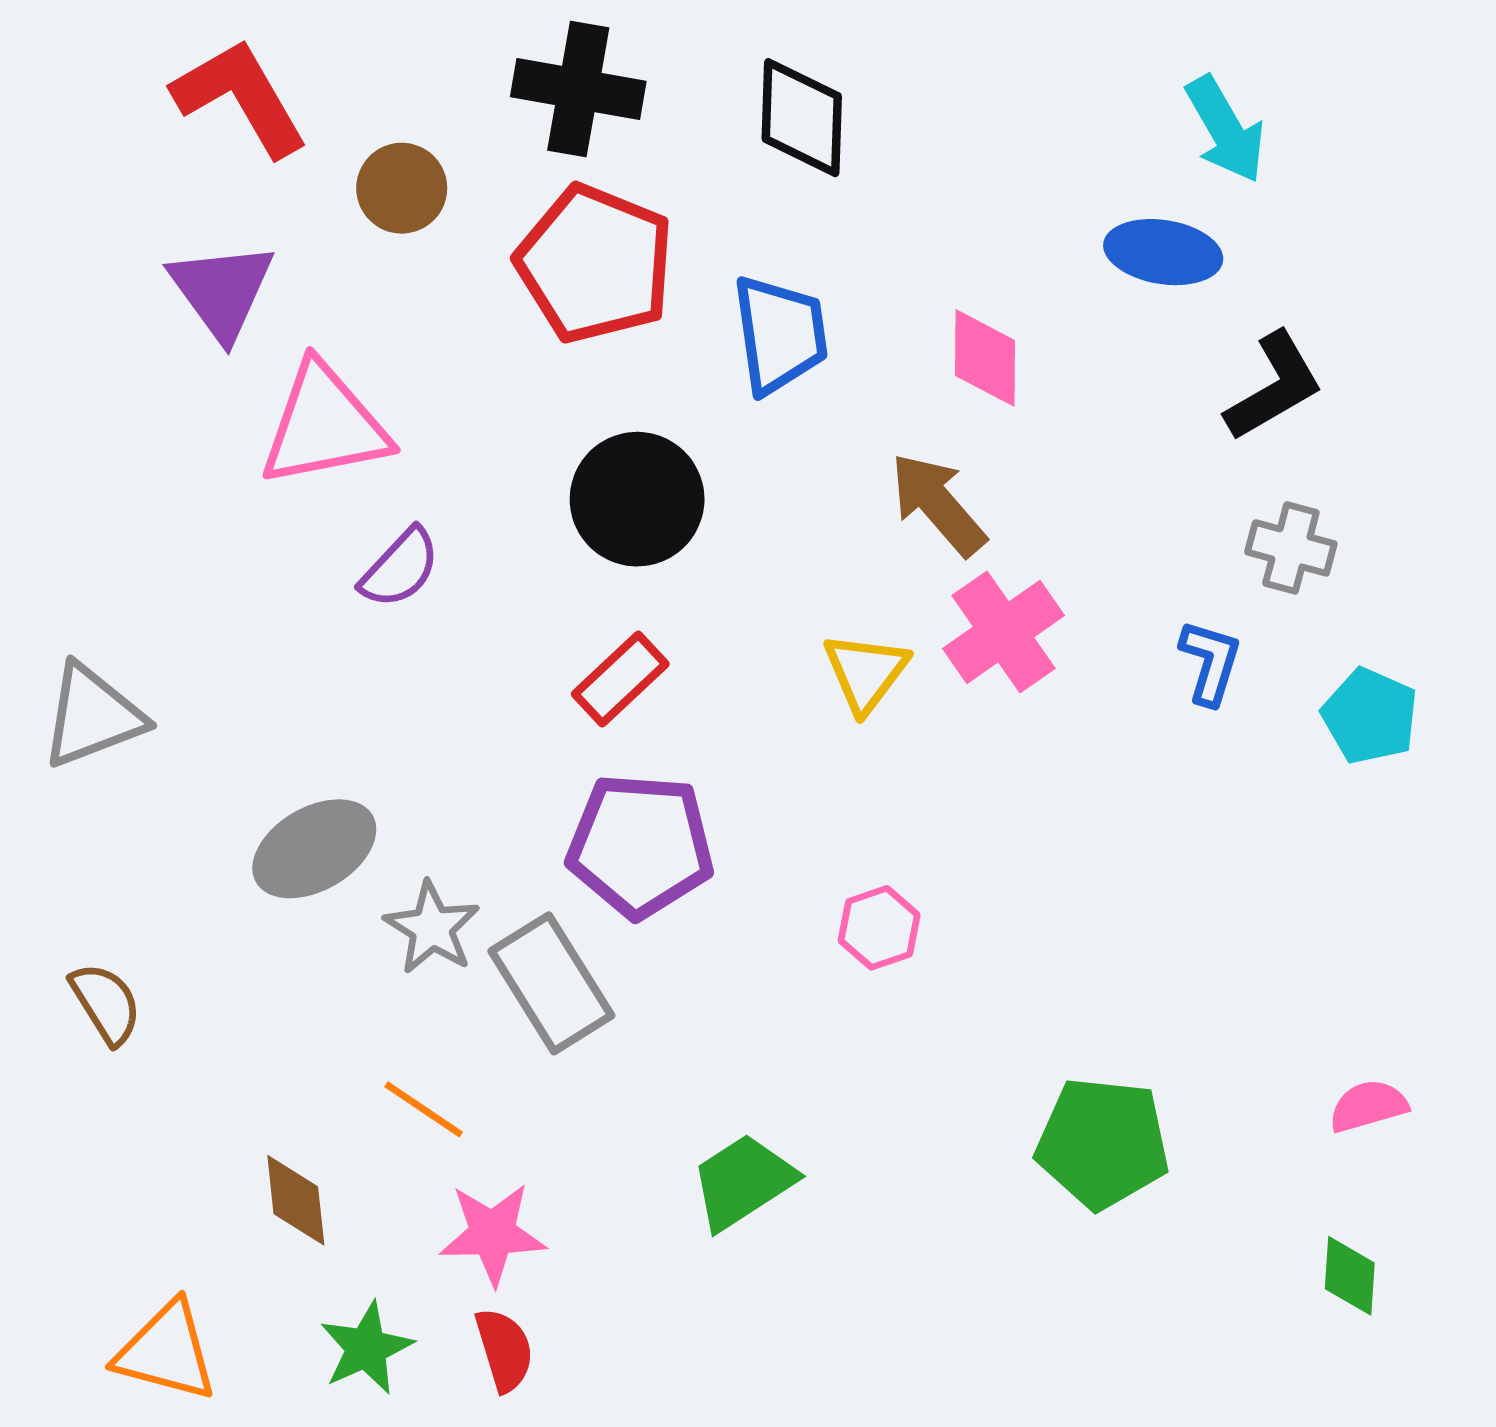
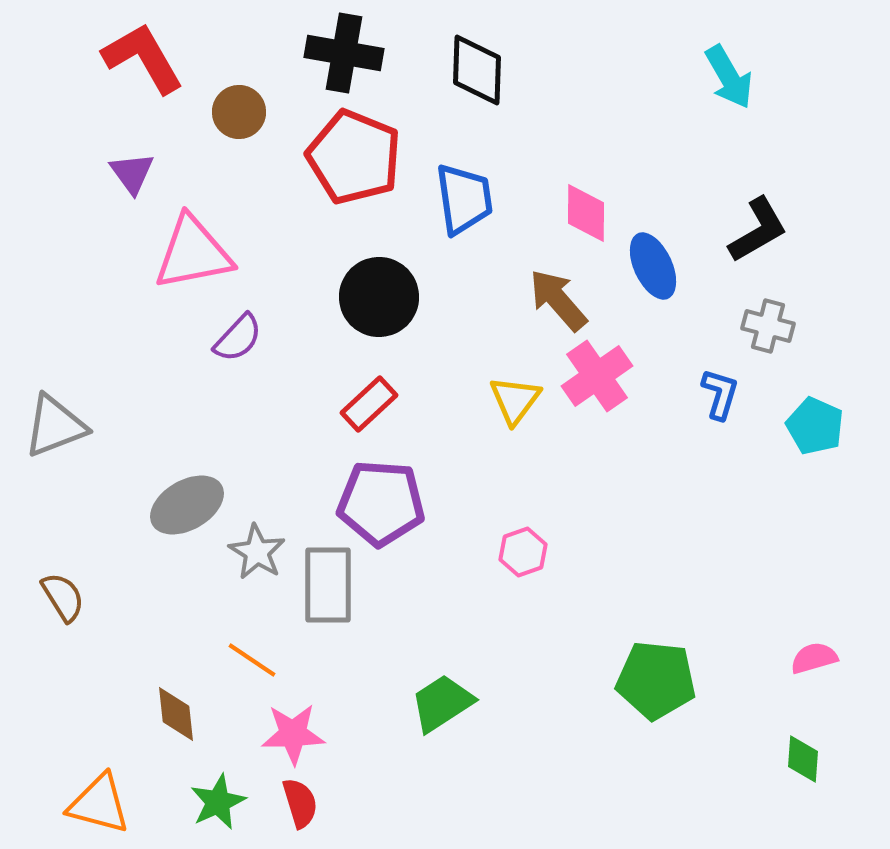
blue ellipse: (1163, 252) -> (653, 266), moved, turned 56
purple triangle: (222, 291) -> (132, 173), size x0.7
gray rectangle: (551, 983) -> (328, 585), turned 32

